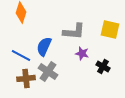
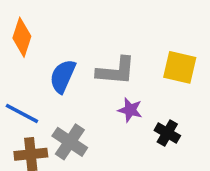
blue semicircle: (44, 46) -> (63, 76), moved

